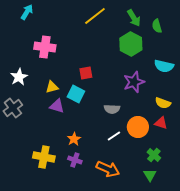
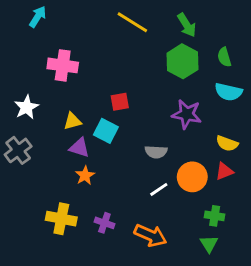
yellow line: (95, 16) -> (132, 22), turned 70
green semicircle: (157, 26) -> (224, 57), moved
purple star: (134, 82) -> (187, 114), turned 30
red triangle: (161, 123) -> (224, 171), turned -40
orange star: (74, 139) -> (85, 175), moved
green cross: (154, 155) -> (215, 216), turned -32

